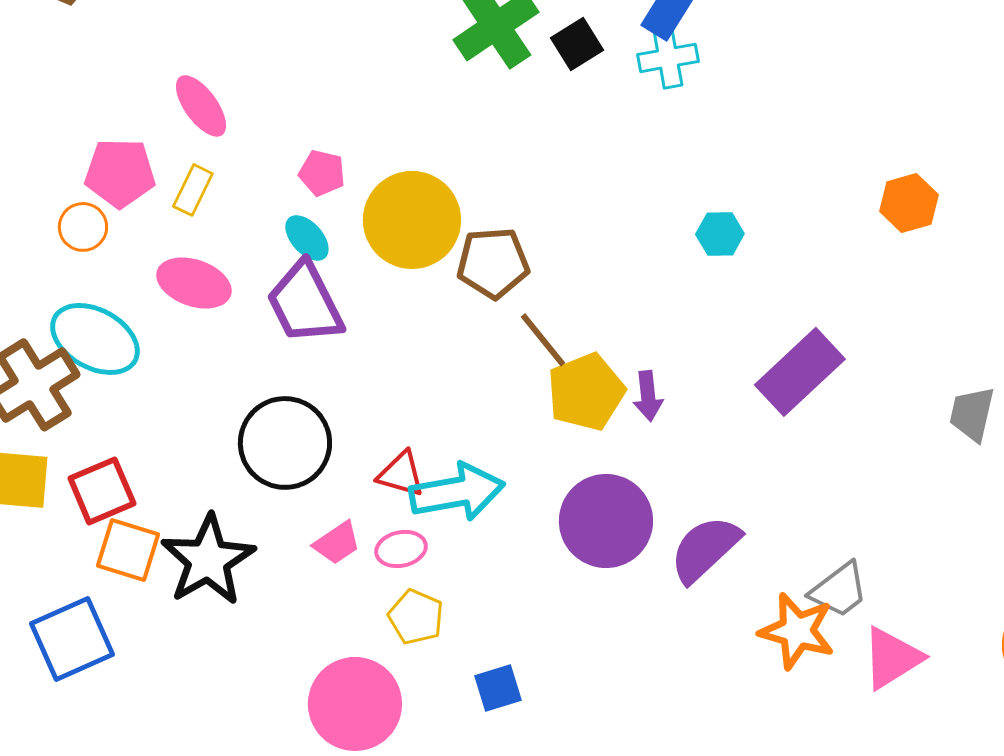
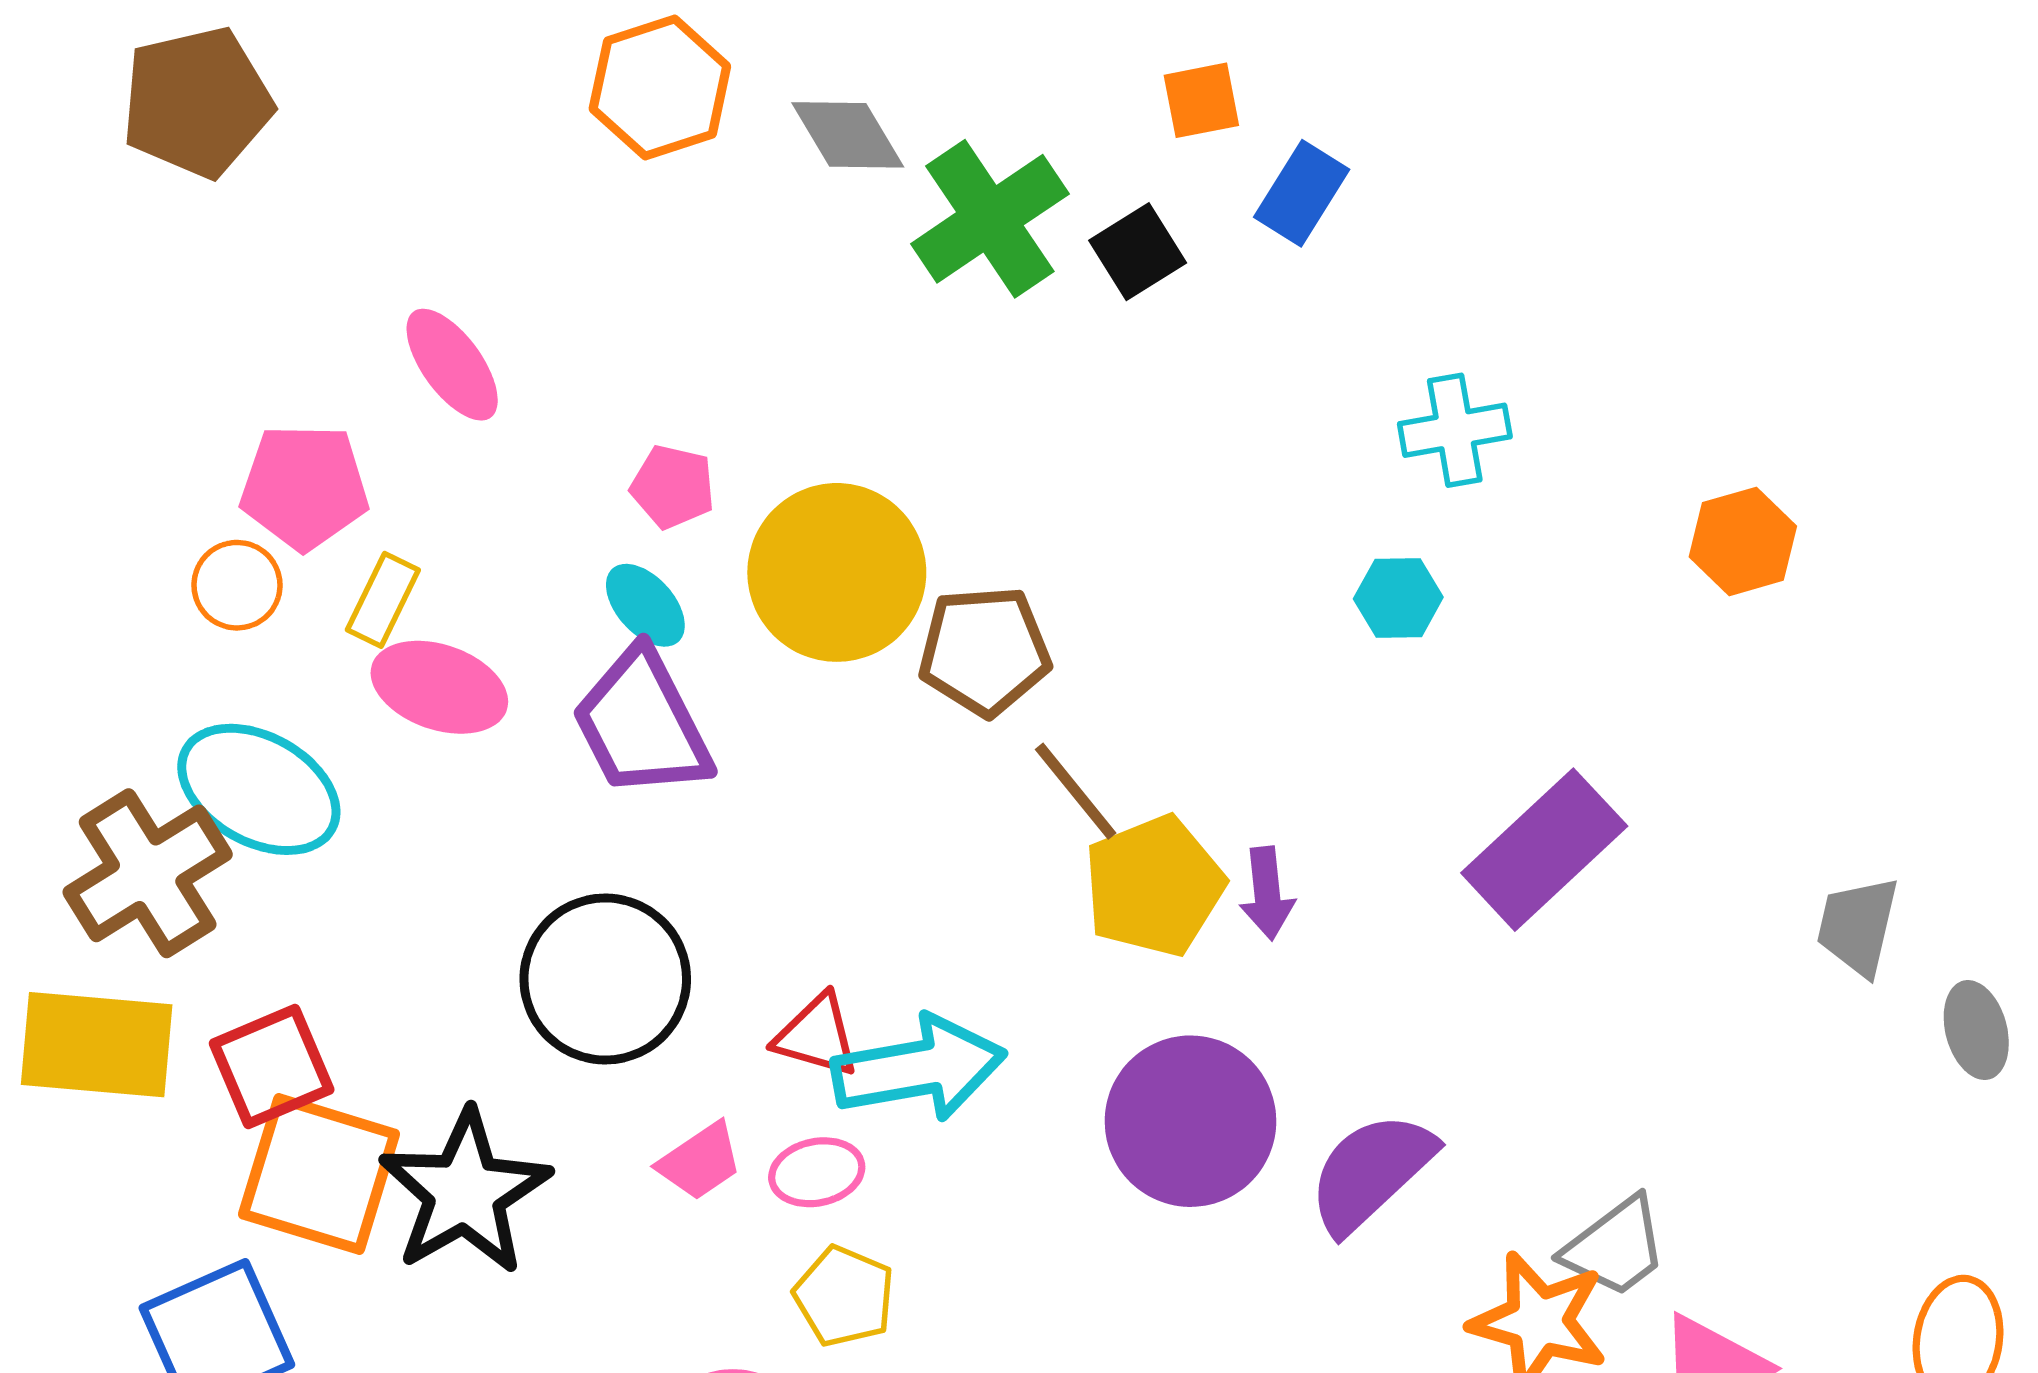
cyan cross: (668, 58) -> (1455, 430), moved
yellow rectangle: (193, 190) -> (383, 600), moved
orange square: (128, 550) -> (319, 1174), size x1.4

